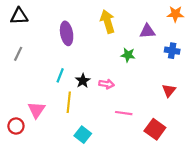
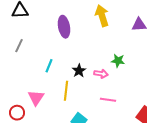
green star: (128, 55) -> (118, 61), moved
cyan line: (60, 75) -> (49, 66), moved
pink line: (124, 113) -> (108, 100), moved

